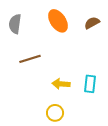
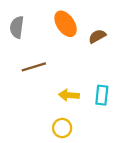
brown semicircle: (92, 23) -> (97, 36), moved

